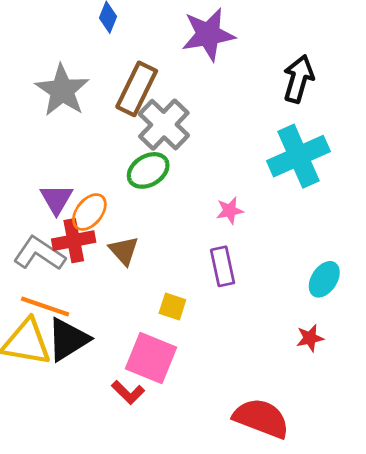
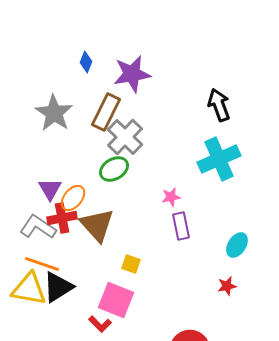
purple star: (208, 34) -> (132, 74), moved
black arrow: (298, 79) -> (219, 105), turned -36
brown triangle: (124, 251) -> (97, 225), size x1.6
purple rectangle: (223, 266) -> (181, 226), moved

